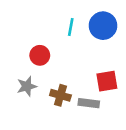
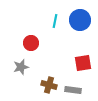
brown cross: (60, 95) -> (49, 85), moved
gray rectangle: (89, 103) -> (73, 90), moved

